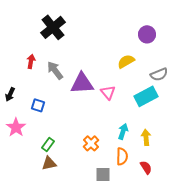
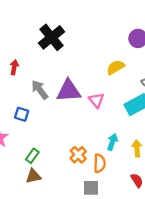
black cross: (53, 27) -> (52, 37), moved
gray arrow: (55, 70) -> (40, 90), moved
orange semicircle: (122, 156) -> (100, 163), moved

